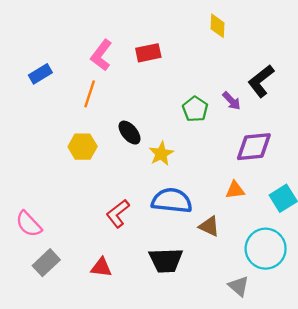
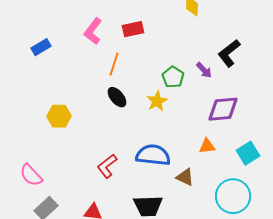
orange line: (90, 94) -> (114, 64), moved
yellow hexagon: (83, 147) -> (59, 116), moved
yellow star: (161, 154) -> (157, 101), moved

